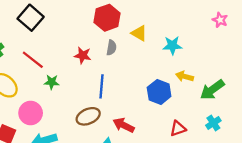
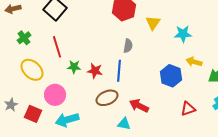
yellow triangle: (139, 33) -> (153, 23), turned 35
gray semicircle: (111, 48) -> (128, 46), moved
red star: (83, 55) -> (95, 71), moved
red line: (33, 60) -> (57, 47), turned 35

